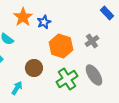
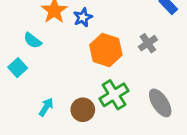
brown circle: (34, 68) -> (83, 110), moved
gray ellipse: (94, 75) -> (160, 103), moved

